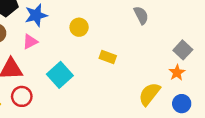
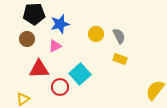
gray semicircle: (141, 15) -> (119, 36), moved
red circle: (22, 96) -> (60, 87), moved

